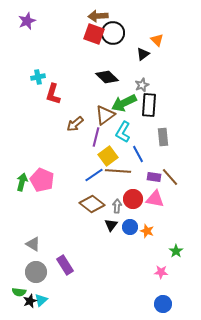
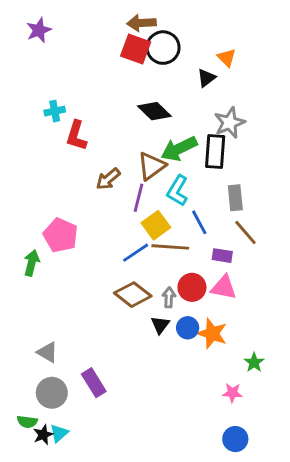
gray star: (142, 85) -> (230, 123), moved, size x1.5
brown line: (170, 177) -> (245, 232), moved
pink pentagon: (42, 180) -> (60, 235), moved
orange star: (147, 231) -> (212, 334), size x1.5

